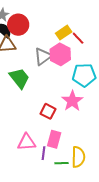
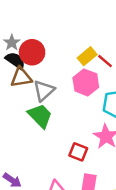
gray triangle: (43, 56) -> (44, 91), moved

